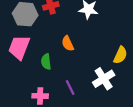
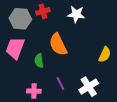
orange semicircle: (68, 43) -> (58, 44), size x1.6
white cross: (104, 79) -> (89, 87), moved

